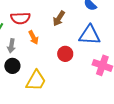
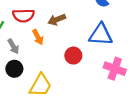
brown arrow: (59, 18) -> (57, 20), moved, turned 35
gray arrow: (11, 46) -> (13, 46), turned -40

